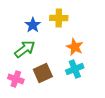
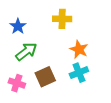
blue star: (33, 25) -> (18, 26), moved

